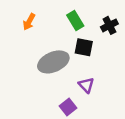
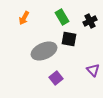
purple triangle: (86, 85) -> (93, 70), moved
purple square: (68, 107) -> (56, 78), moved

